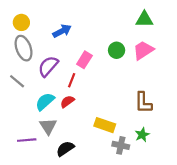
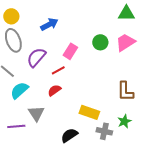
red line: (72, 80) -> (58, 70), turned 40
cyan semicircle: (45, 102) -> (19, 90), moved
black semicircle: (65, 149) -> (69, 135), moved

